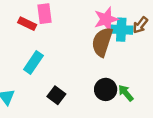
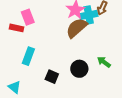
brown semicircle: (102, 42) -> (77, 28), turned 45
black circle: (106, 89) -> (79, 69), moved

